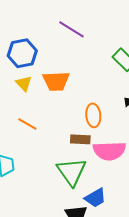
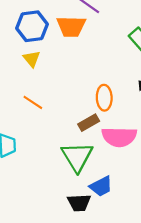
orange trapezoid: (56, 81) -> (71, 27), moved
brown rectangle: (80, 139) -> (89, 123), turned -36

